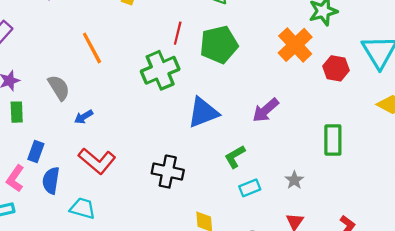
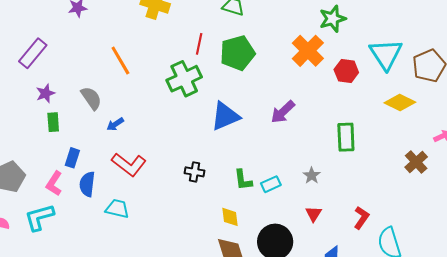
green L-shape: (235, 157) -> (243, 180), moved, turned -65
black cross: (168, 172) -> (195, 172), size x0.7

